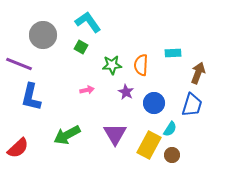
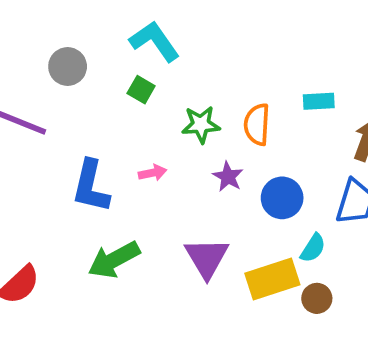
gray circle: (43, 35) -> (68, 66), size x0.7
blue L-shape: (31, 97) -> (91, 186), moved
yellow rectangle: (149, 145) -> (272, 279), turned 44

